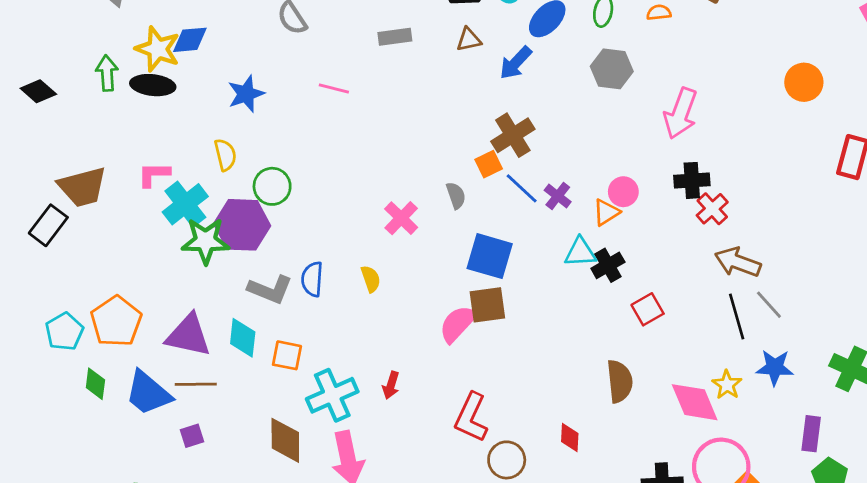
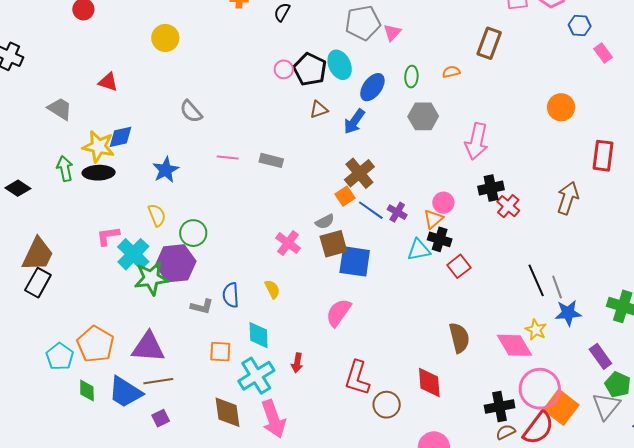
gray rectangle: (395, 37) -> (271, 160), moved, turned 30
brown trapezoid: (82, 187) -> (38, 254), moved, turned -42
gray semicircle: (456, 195) -> (325, 222), turned 90
brown arrow: (738, 262) -> (568, 198), moved, turned 96
black cross: (608, 265) -> (440, 239), moved, turned -35
gray L-shape: (270, 289) -> (202, 307), size x0.7
brown square: (487, 305) -> (333, 244), moved
gray line: (769, 305) -> (557, 287), moved, turned 30
red square: (648, 309) -> (459, 266), moved
cyan diamond: (243, 338) -> (259, 335), moved
purple rectangle: (811, 434) -> (600, 356), turned -35
red diamond: (570, 437) -> (429, 383), size x1.5

